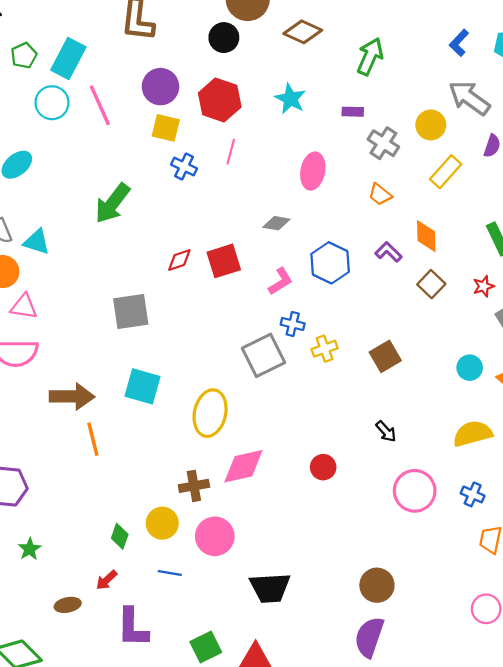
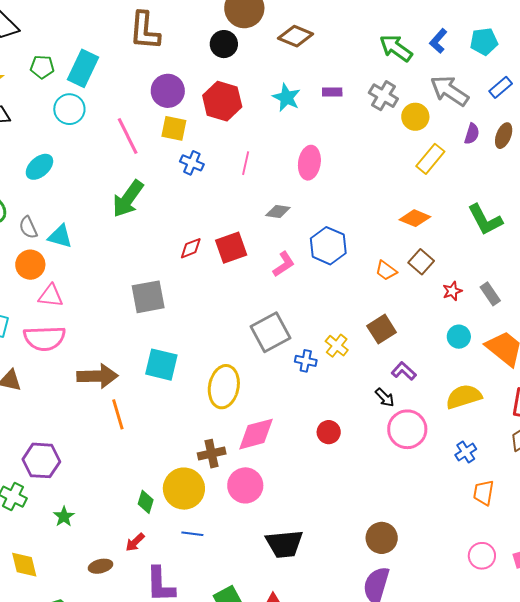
green pentagon: (24, 55) -> (42, 67), turned 30
green arrow: (370, 56) -> (396, 48), moved, turned -76
pink line: (100, 105) -> (128, 136), moved
purple rectangle: (353, 112) -> (332, 92), moved
gray cross: (383, 143) -> (383, 96), moved
pink line: (231, 152) -> (246, 163), moved
orange trapezoid: (380, 194) -> (386, 271), moved
orange diamond: (426, 236) -> (415, 218), turned -64
purple L-shape: (388, 252) -> (404, 371), moved
red star: (484, 286) -> (452, 291), moved
blue cross: (293, 324) -> (306, 361), moved
yellow cross: (325, 349) -> (337, 346), moved, turned -30
pink circle: (415, 491) -> (407, 429), moved
blue cross: (473, 494) -> (466, 452), turned 35
yellow circle: (162, 523) -> (184, 489), size x1.4
pink circle: (215, 536) -> (245, 485), moved

